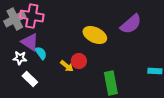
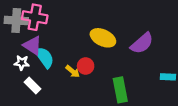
gray cross: (15, 19) -> (16, 20), turned 30
purple semicircle: (131, 24) -> (142, 43), moved
cyan semicircle: (41, 53) -> (44, 57), size x1.5

